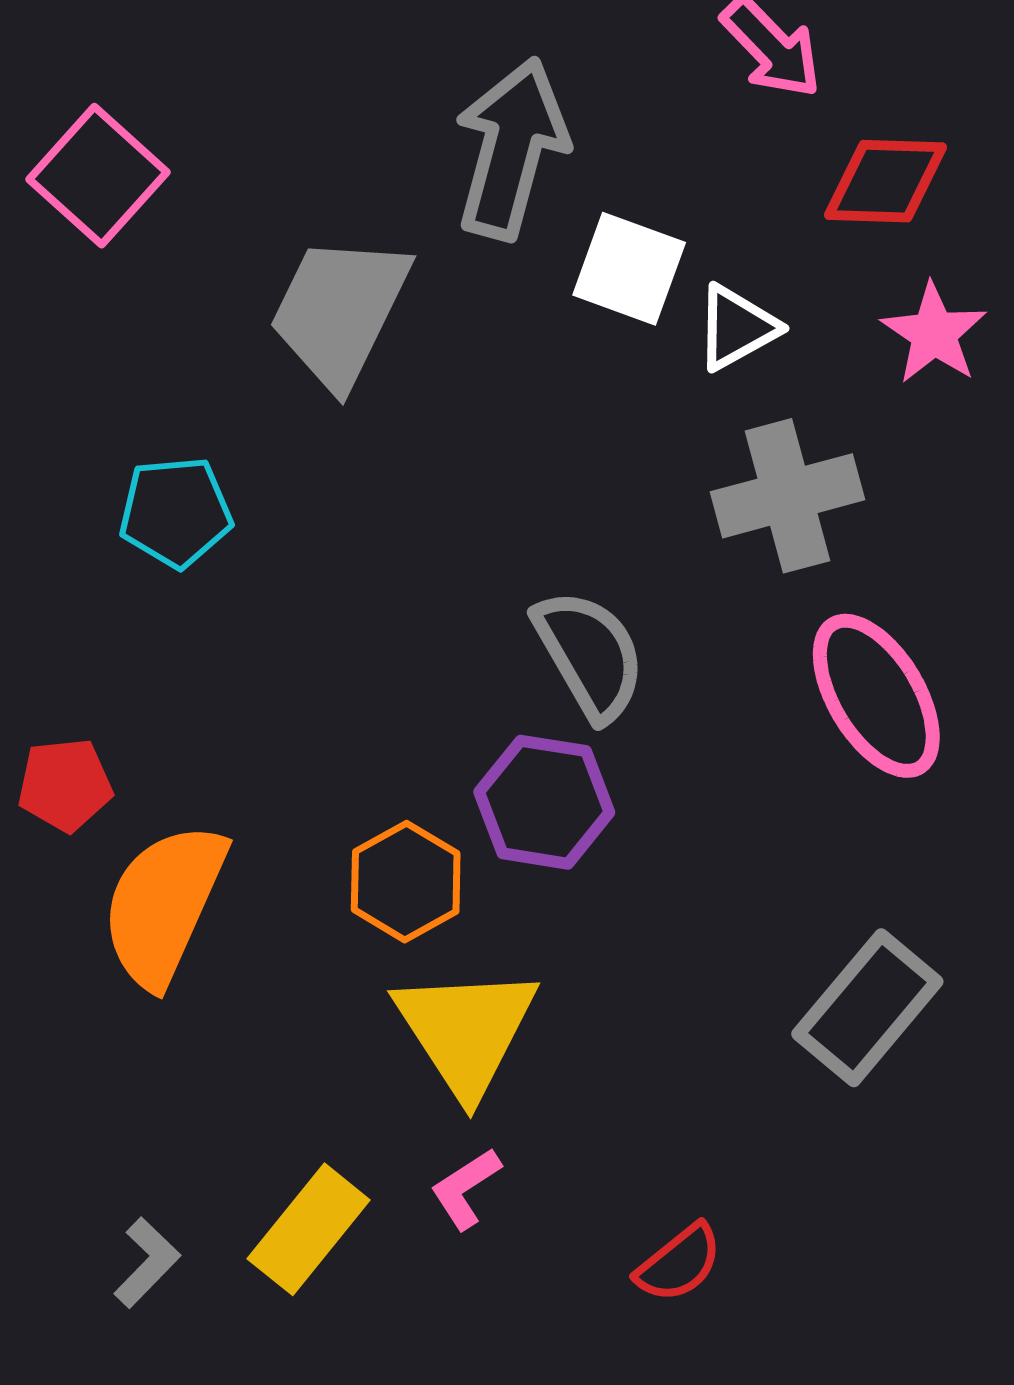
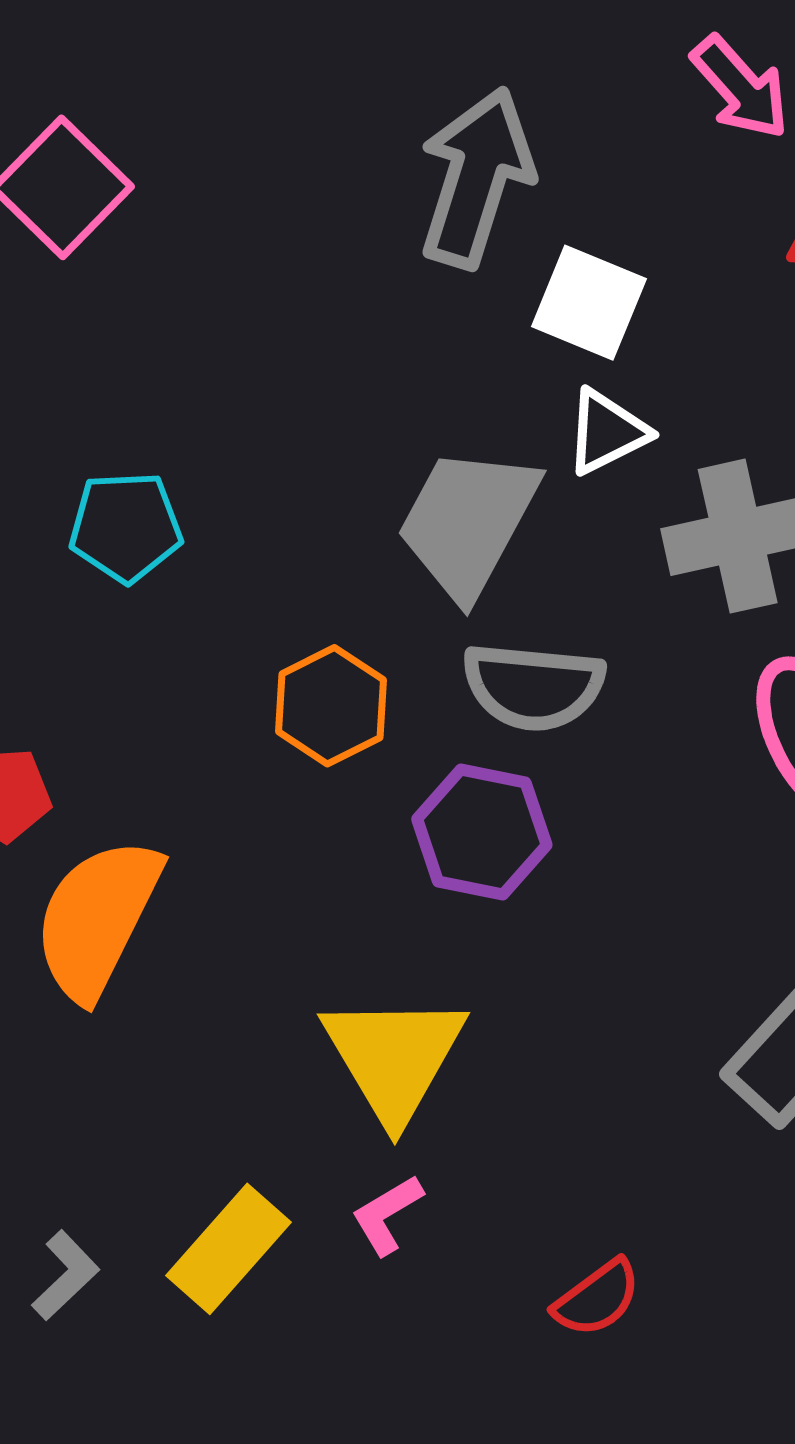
gray trapezoid: (340, 311) -> (468, 522), moved
white triangle: (737, 328) -> (607, 432), moved
gray semicircle: (590, 655) -> (533, 687), turned 123
orange hexagon: (406, 882) -> (331, 706), moved

